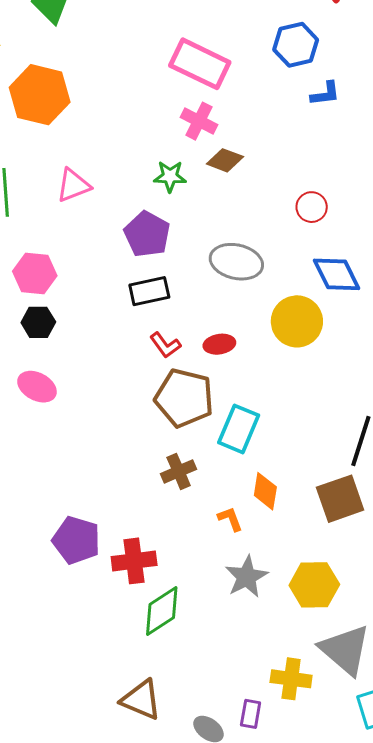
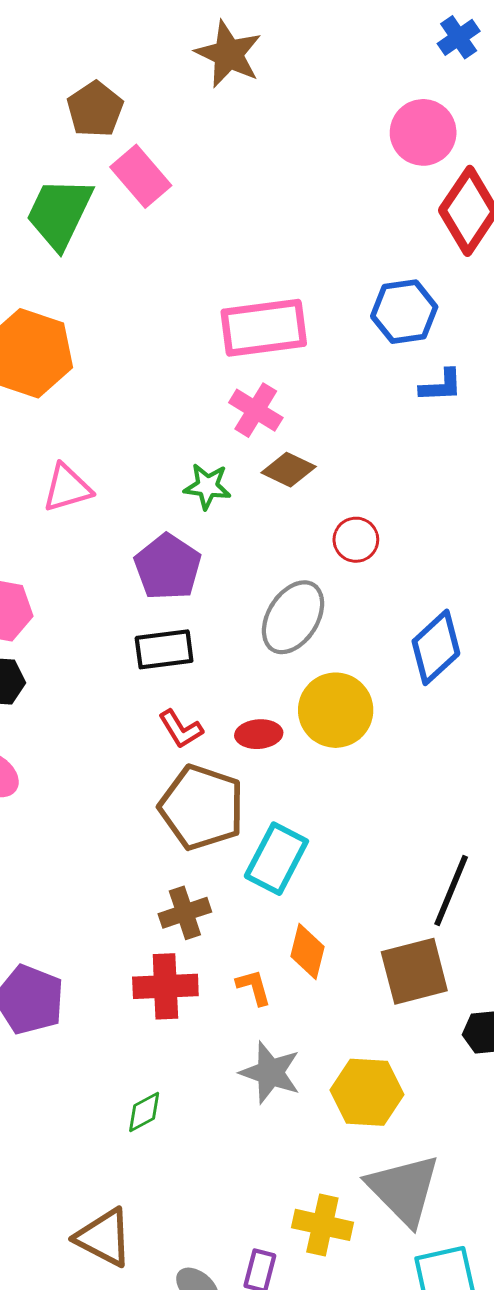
pink rectangle: (200, 64) -> (264, 328), turned -38
red circle: (312, 207) -> (356, 540), moved
gray ellipse: (236, 262) -> (293, 617), turned -75
blue diamond: (337, 274) -> (436, 647), turned 69
yellow circle: (297, 321) -> (336, 710), moved
red cross: (134, 561) -> (165, 986), moved
gray star: (246, 577) -> (270, 1073), turned -30
green diamond: (162, 611) -> (144, 1112), size x0.6

